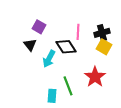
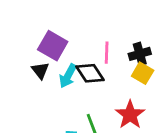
purple square: (39, 27) -> (53, 46), size x1.5
cyan arrow: (49, 59) -> (68, 76), moved

